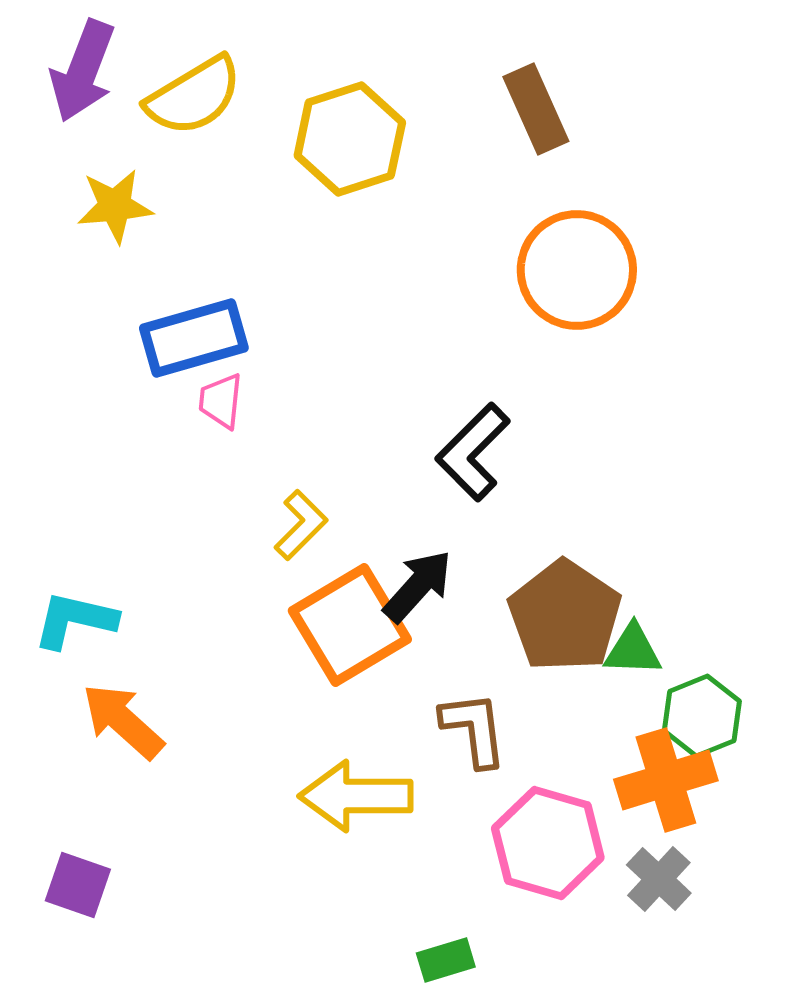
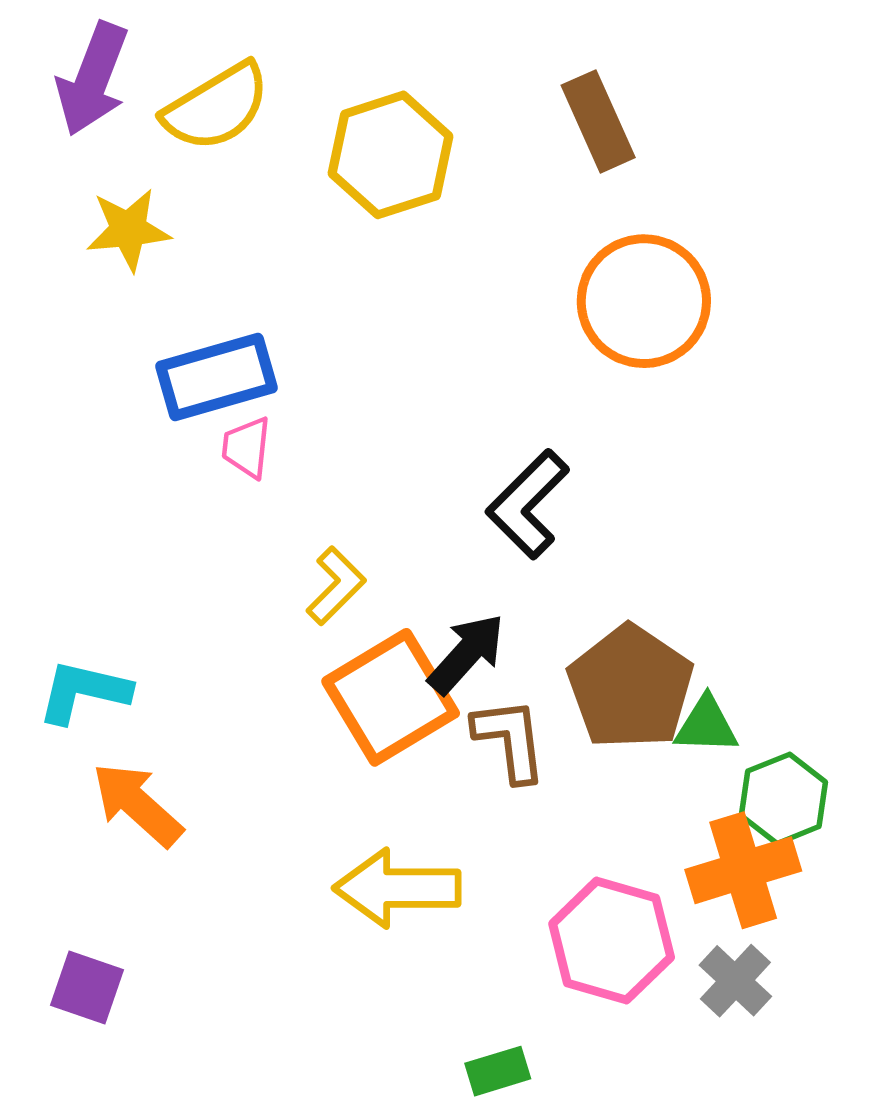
brown L-shape: (474, 729) -> (510, 740), moved

